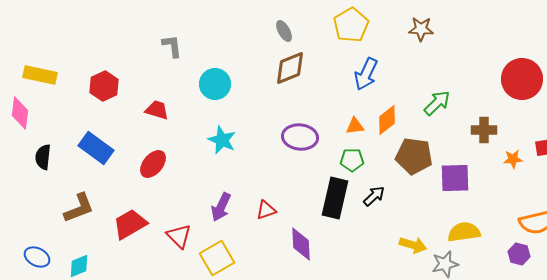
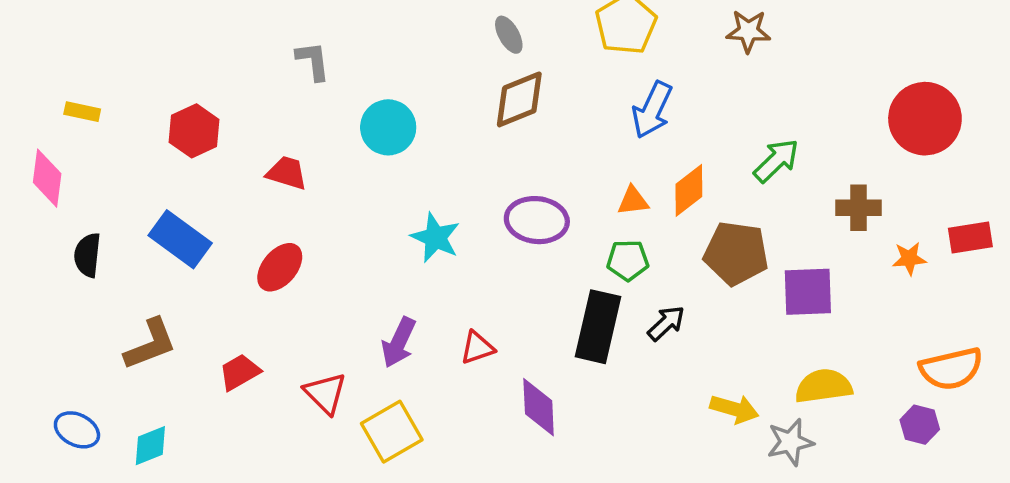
yellow rectangle: (40, 75) -> (82, 112), size x0.6
cyan star: (222, 140) -> (435, 238), moved
red trapezoid: (130, 224) -> (240, 372), size x0.7

